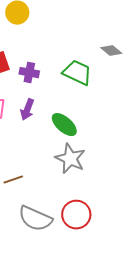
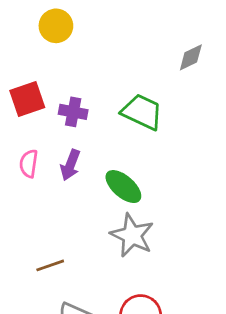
gray diamond: (111, 51) -> (191, 57), moved, turned -65

